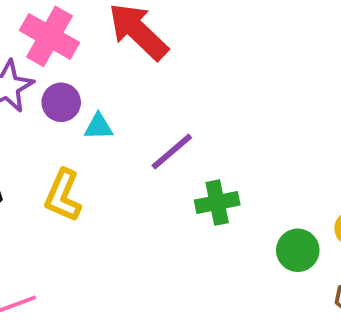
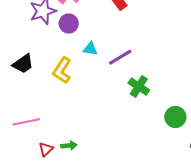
cyan triangle: (99, 127) -> (90, 49), moved
green cross: (217, 203) -> (139, 86), turned 35

